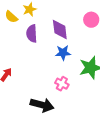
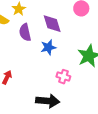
blue star: (63, 53) -> (48, 47), moved

